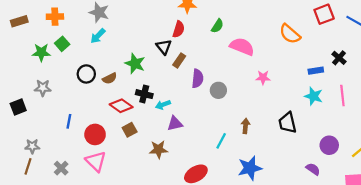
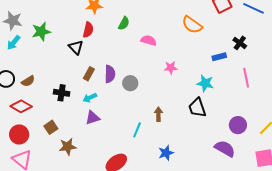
pink semicircle: (242, 46) -> (149, 40), size x0.7
brown rectangle: (179, 60) -> (89, 74), moved
green star: (135, 64) -> (41, 32), moved, turned -30
cyan star: (313, 96) -> (205, 83), moved
cyan arrow: (163, 105) -> (90, 98), moved
red diamond: (121, 106) -> (21, 106), moved
brown star: (159, 149) -> (68, 147), moved
blue star: (250, 168) -> (166, 153), size x0.7
purple semicircle: (313, 169) -> (225, 149), size x1.5

